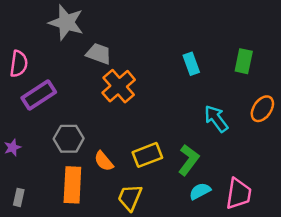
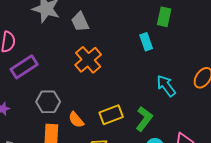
gray trapezoid: (99, 54) -> (80, 22), moved, turned -135
green rectangle: (244, 61) -> (164, 17), moved

